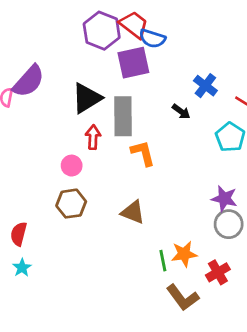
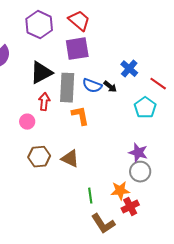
purple hexagon: (102, 31) -> (39, 25), moved
blue semicircle: (152, 38) -> (92, 86), moved
brown hexagon: (71, 204) -> (39, 157), moved
orange star: (184, 254) -> (120, 191), moved

